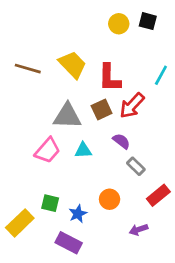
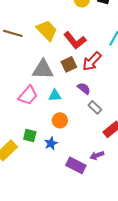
red L-shape: (110, 78) -> (75, 40), turned -40
orange circle: (110, 199) -> (60, 120), moved
purple rectangle: (69, 243) -> (76, 165), moved

